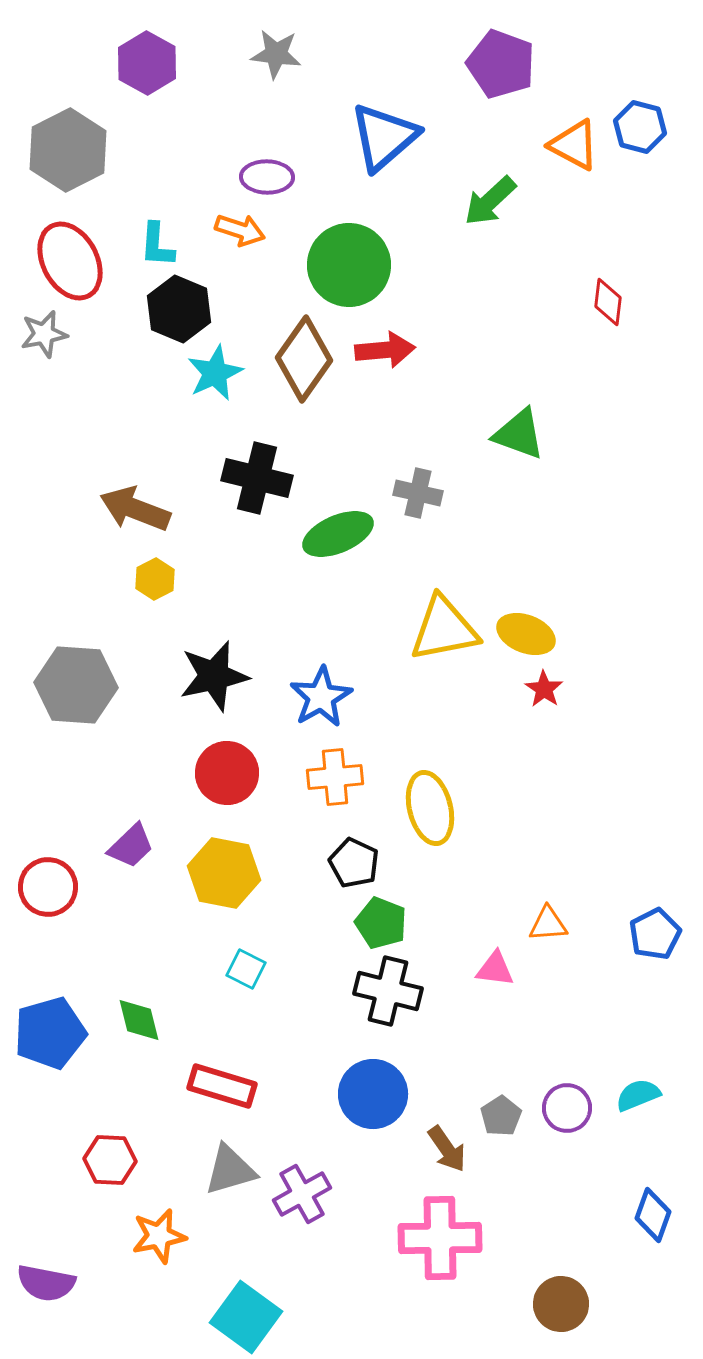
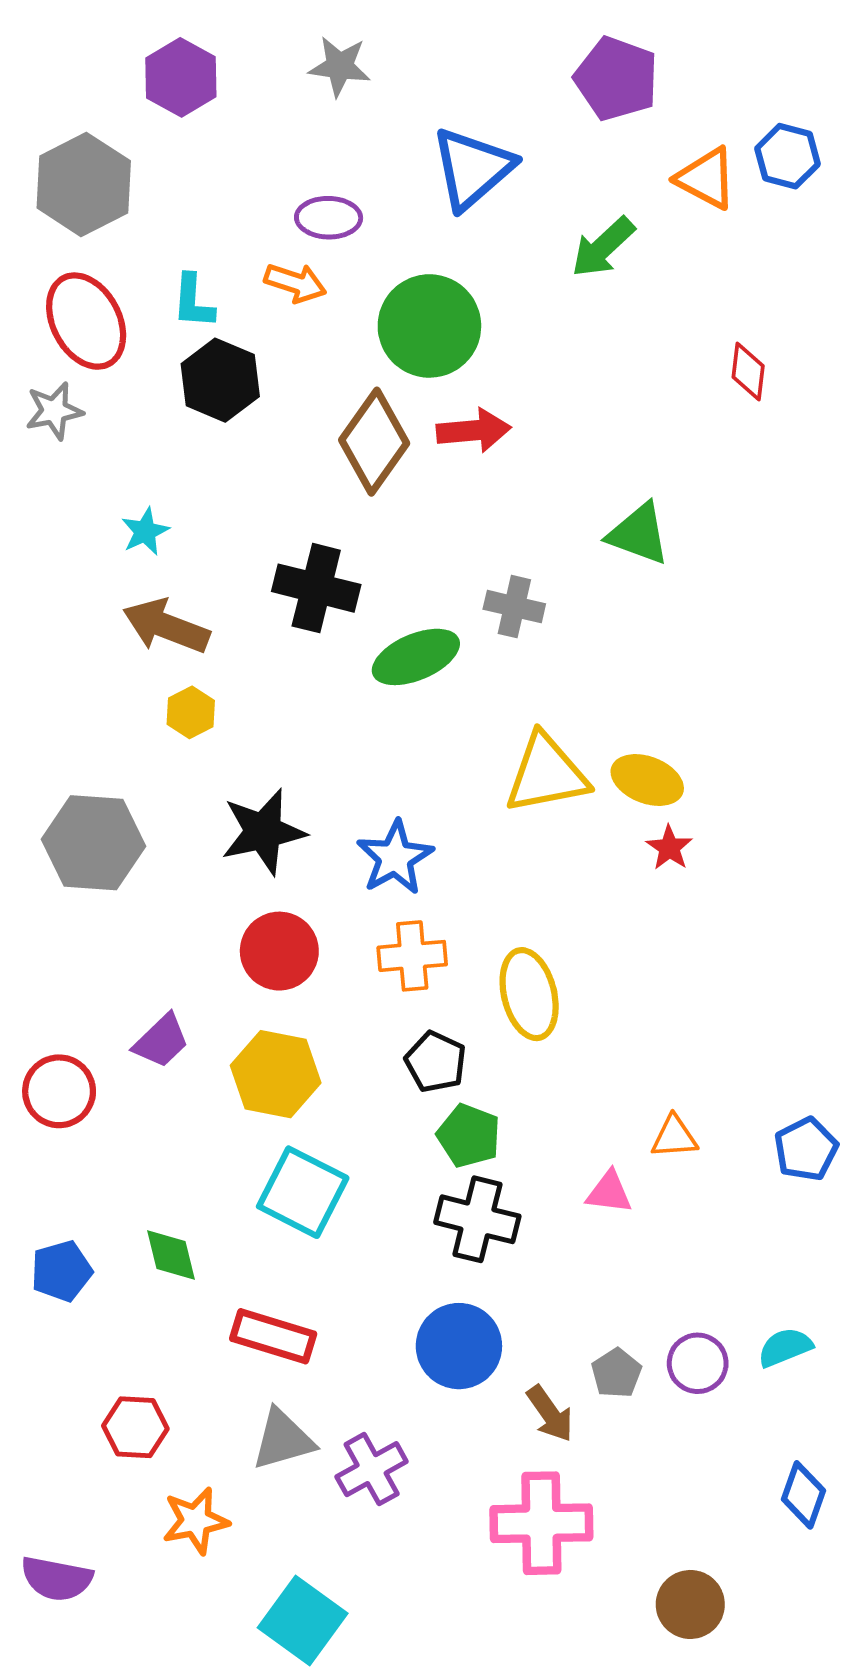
cyan star: (215, 373) -> (145, 531), moved, size x0.7
cyan square: (246, 969) -> (303, 1192), size x1.8
blue pentagon: (50, 1033) -> (62, 1271), size x0.7

